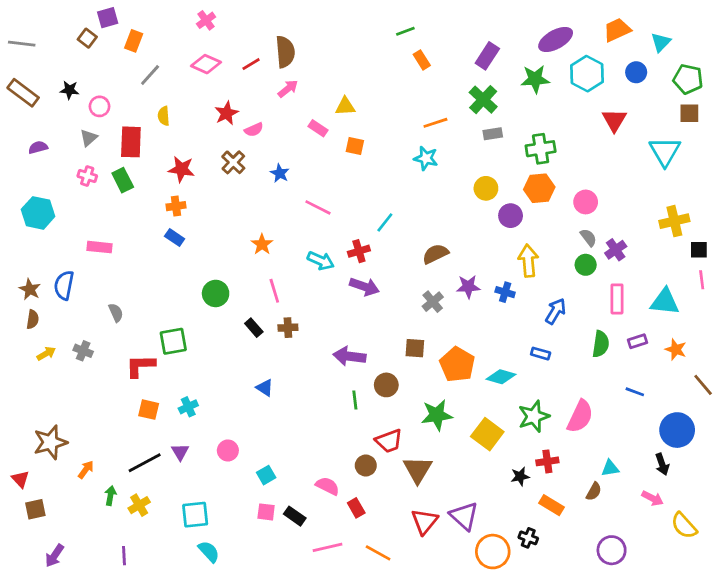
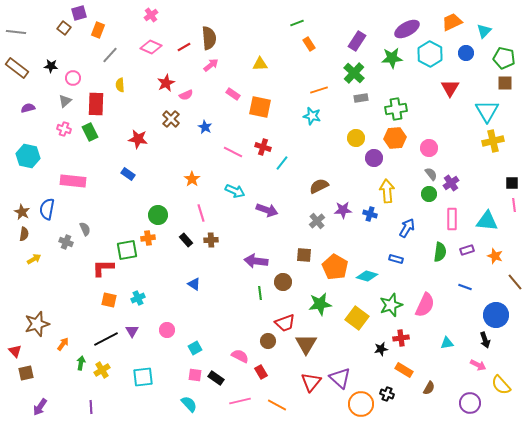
yellow triangle: (345, 106) -> (260, 64), moved
orange square: (355, 146) -> (260, 107), size x1.6
red star: (181, 169) -> (138, 139), moved
orange cross: (176, 206) -> (148, 238), moved
yellow cross: (674, 221) -> (493, 141), moved
pink rectangle: (100, 247) -> (73, 181), size x1.4
red cross: (359, 251) -> (263, 147), moved, turned 35
gray cross: (83, 351) -> (66, 242), moved
brown semicircle: (594, 491) -> (429, 388), moved
purple circle: (612, 550) -> (470, 403), moved
cyan semicircle: (209, 552) -> (189, 404), moved

